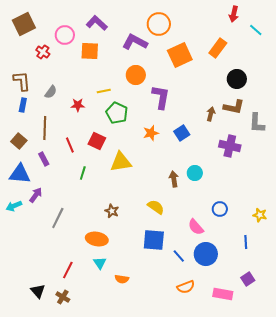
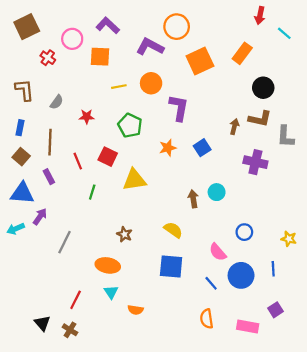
yellow line: (104, 91) -> (119, 87), moved
blue rectangle: (23, 105) -> (20, 128), moved
blue circle: (206, 254) -> (241, 275), moved
blue line: (179, 256) -> (211, 283), moved
orange semicircle: (186, 287) -> (207, 319), turned 102

